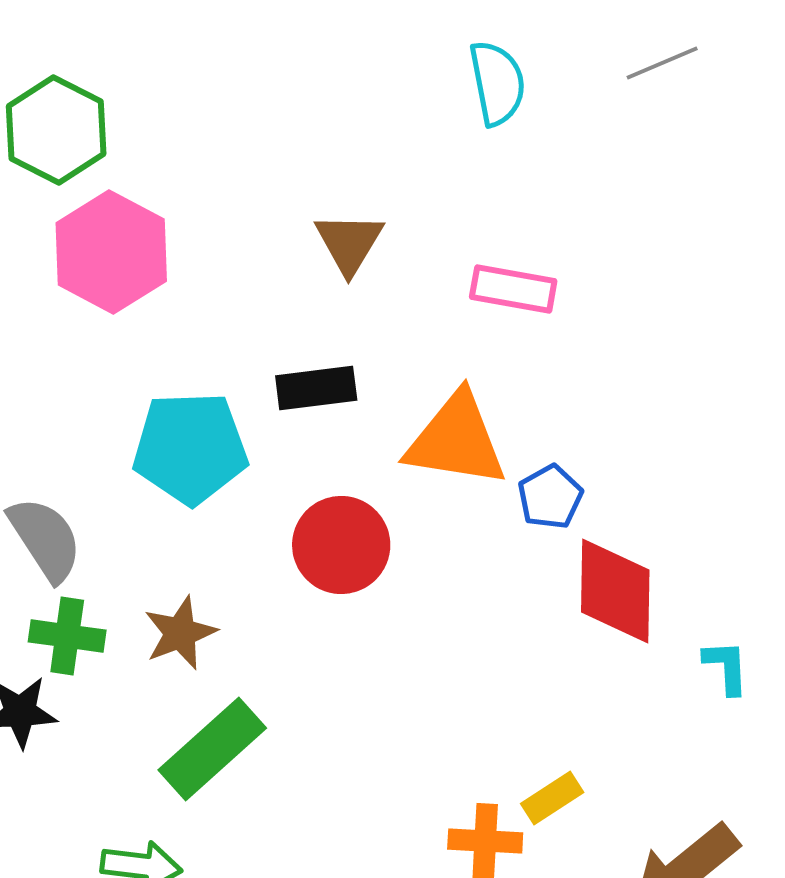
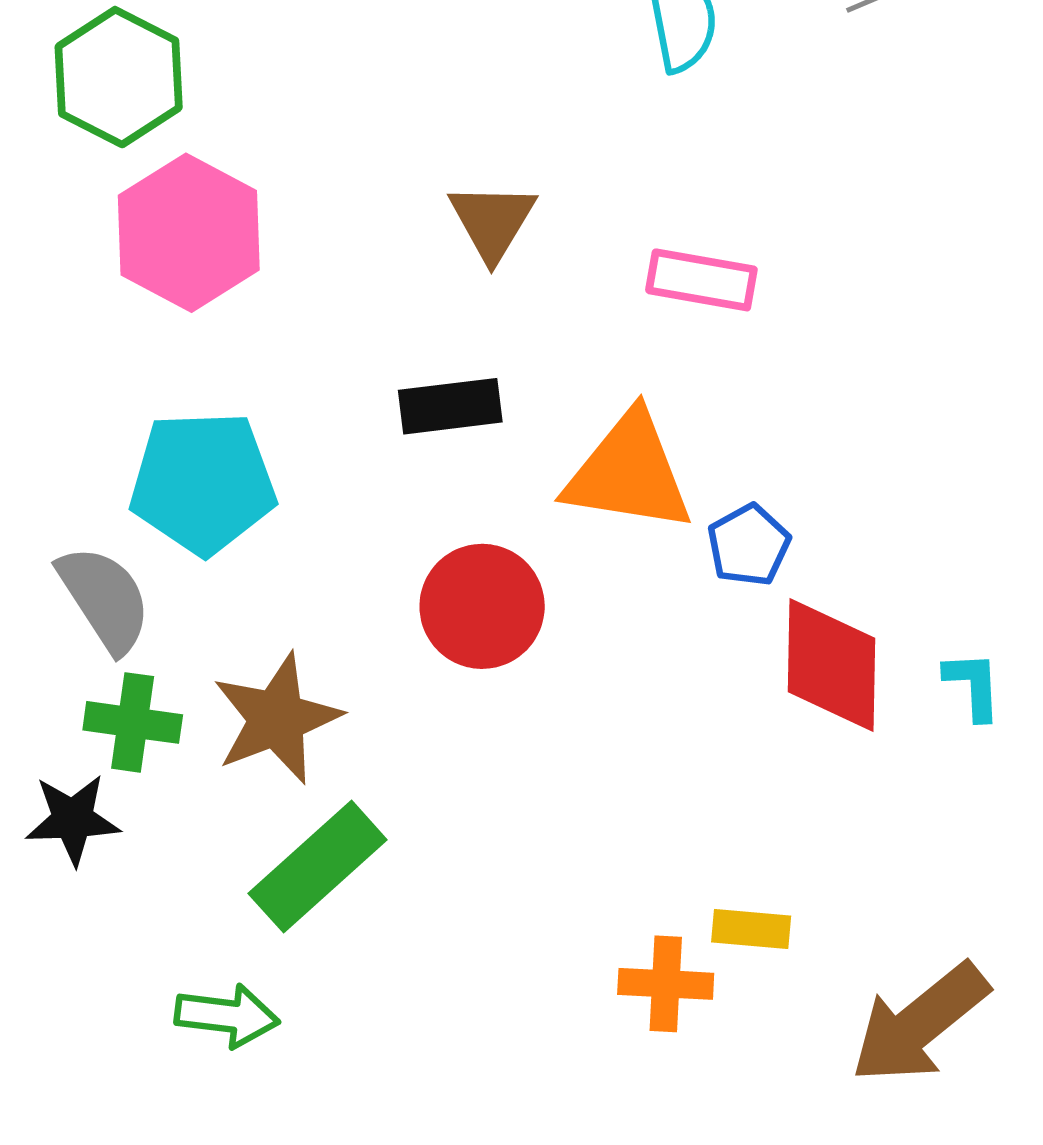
cyan pentagon: (190, 448) -> (203, 483), moved
brown star: (180, 633) -> (277, 719), size x1.4
cyan L-shape: (726, 667) -> (973, 685), moved
yellow rectangle: (552, 798) -> (751, 929), turned 38

